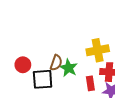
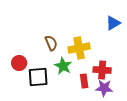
yellow cross: (98, 50) -> (79, 48), moved
brown semicircle: (56, 63) -> (51, 43), moved, turned -42

